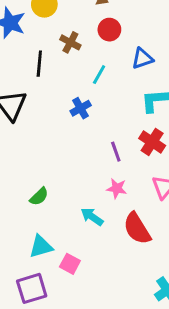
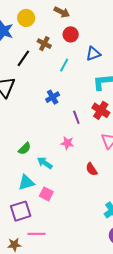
black line: (39, 64) -> (23, 58), turned 30
blue cross: (81, 108) -> (53, 97), moved
pink star: (117, 188) -> (67, 143), moved
cyan arrow: (92, 217) -> (45, 163), moved
red semicircle: (137, 229) -> (91, 169), size x0.6

